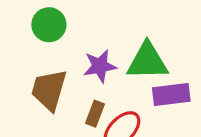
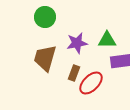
green triangle: (147, 61) -> (107, 40), size x0.7

